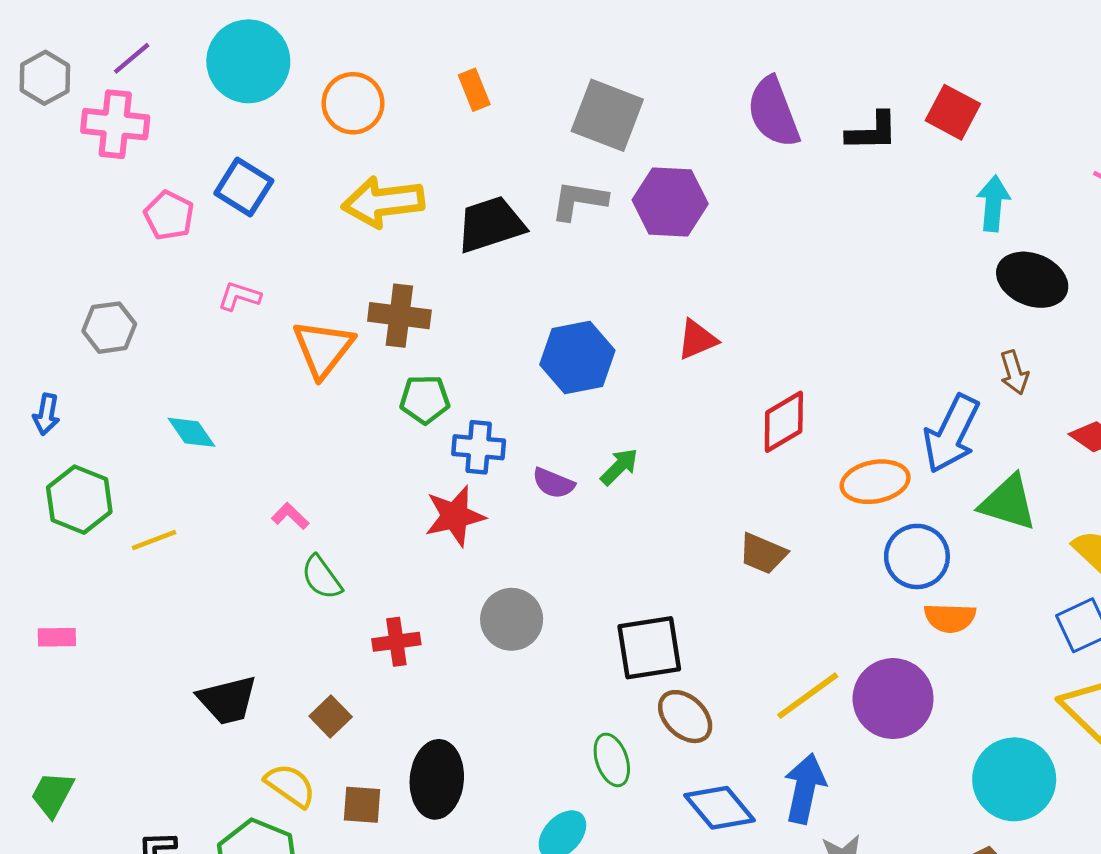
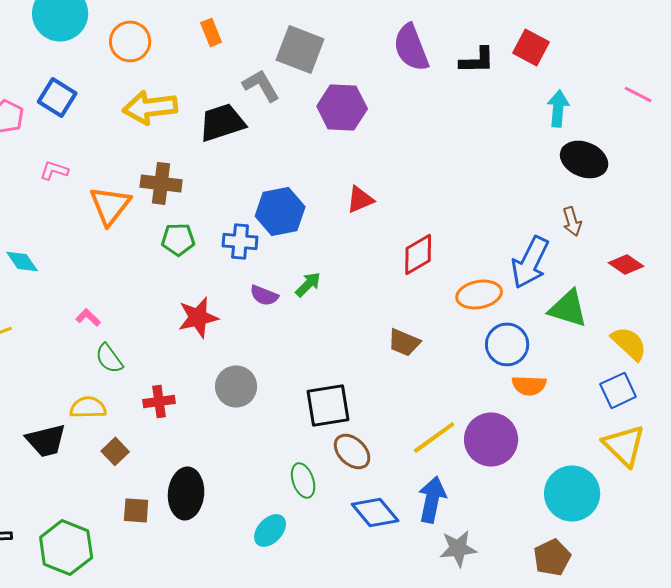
gray L-shape: (579, 200) -> (261, 85), moved, turned 51
blue cross: (479, 447) -> (240, 241), moved
yellow semicircle: (290, 785) -> (88, 407), moved, turned -36

